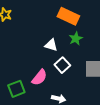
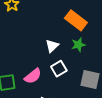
white triangle: (51, 45) -> (52, 46), turned 48

